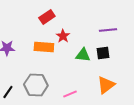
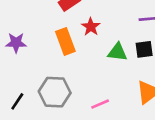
orange rectangle: (44, 47) -> (65, 41), turned 66

